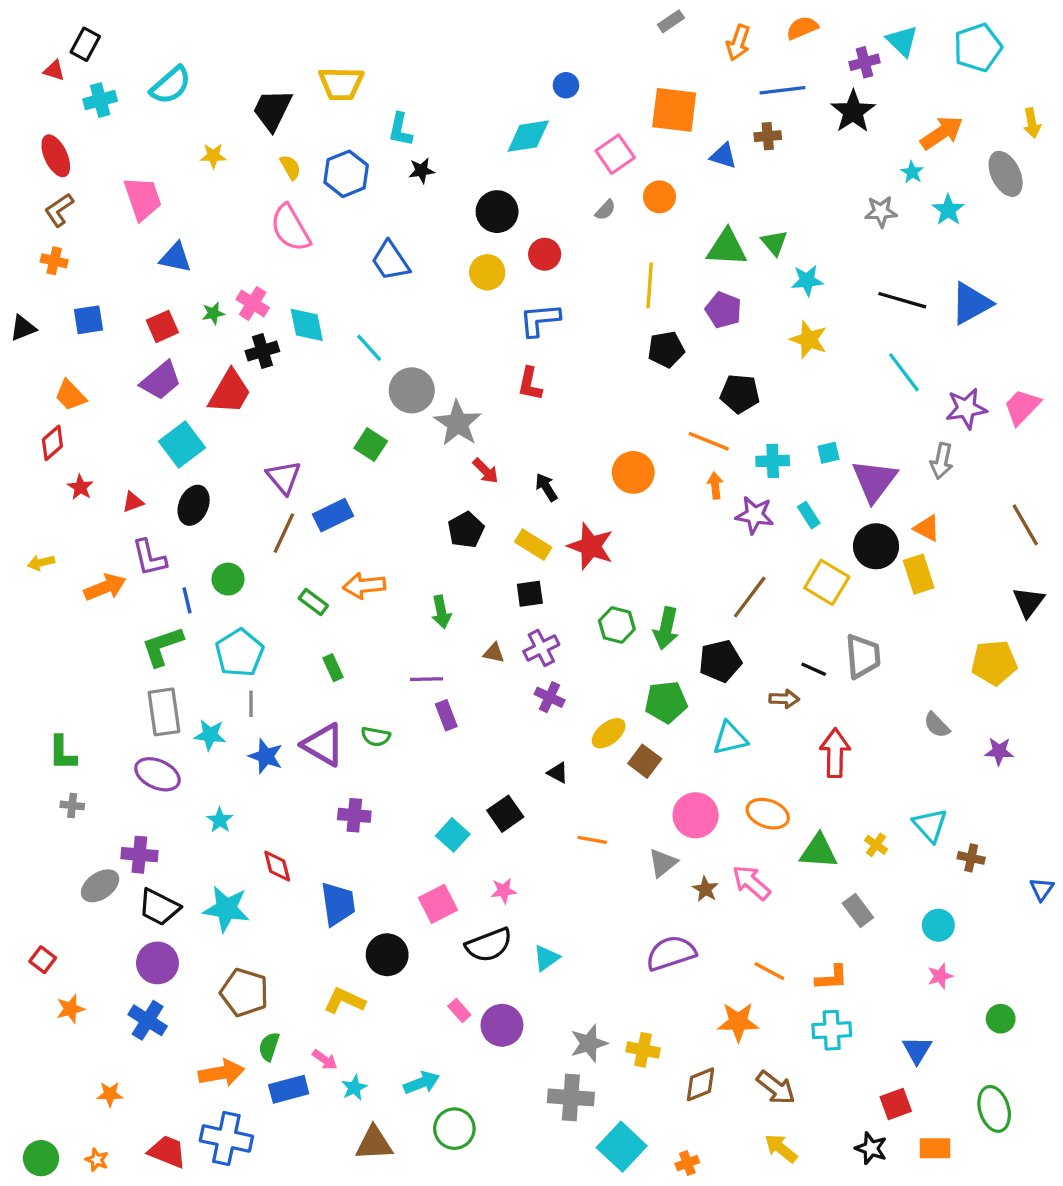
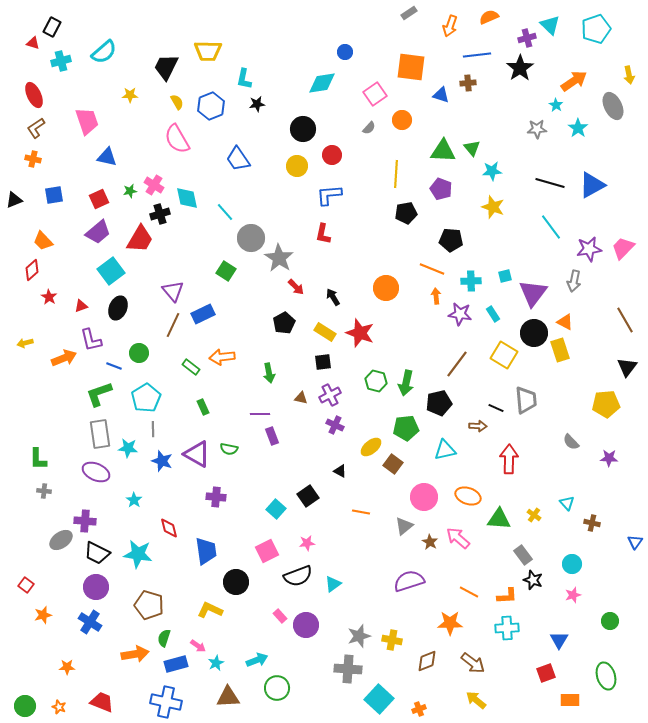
blue line: (187, 600) -> (114, 366), turned -56
cyan triangle: (930, 825) -> (567, 503), size x0.7
blue cross: (226, 1138) -> (166, 702), moved
black star: (871, 1148) -> (533, 580), moved

